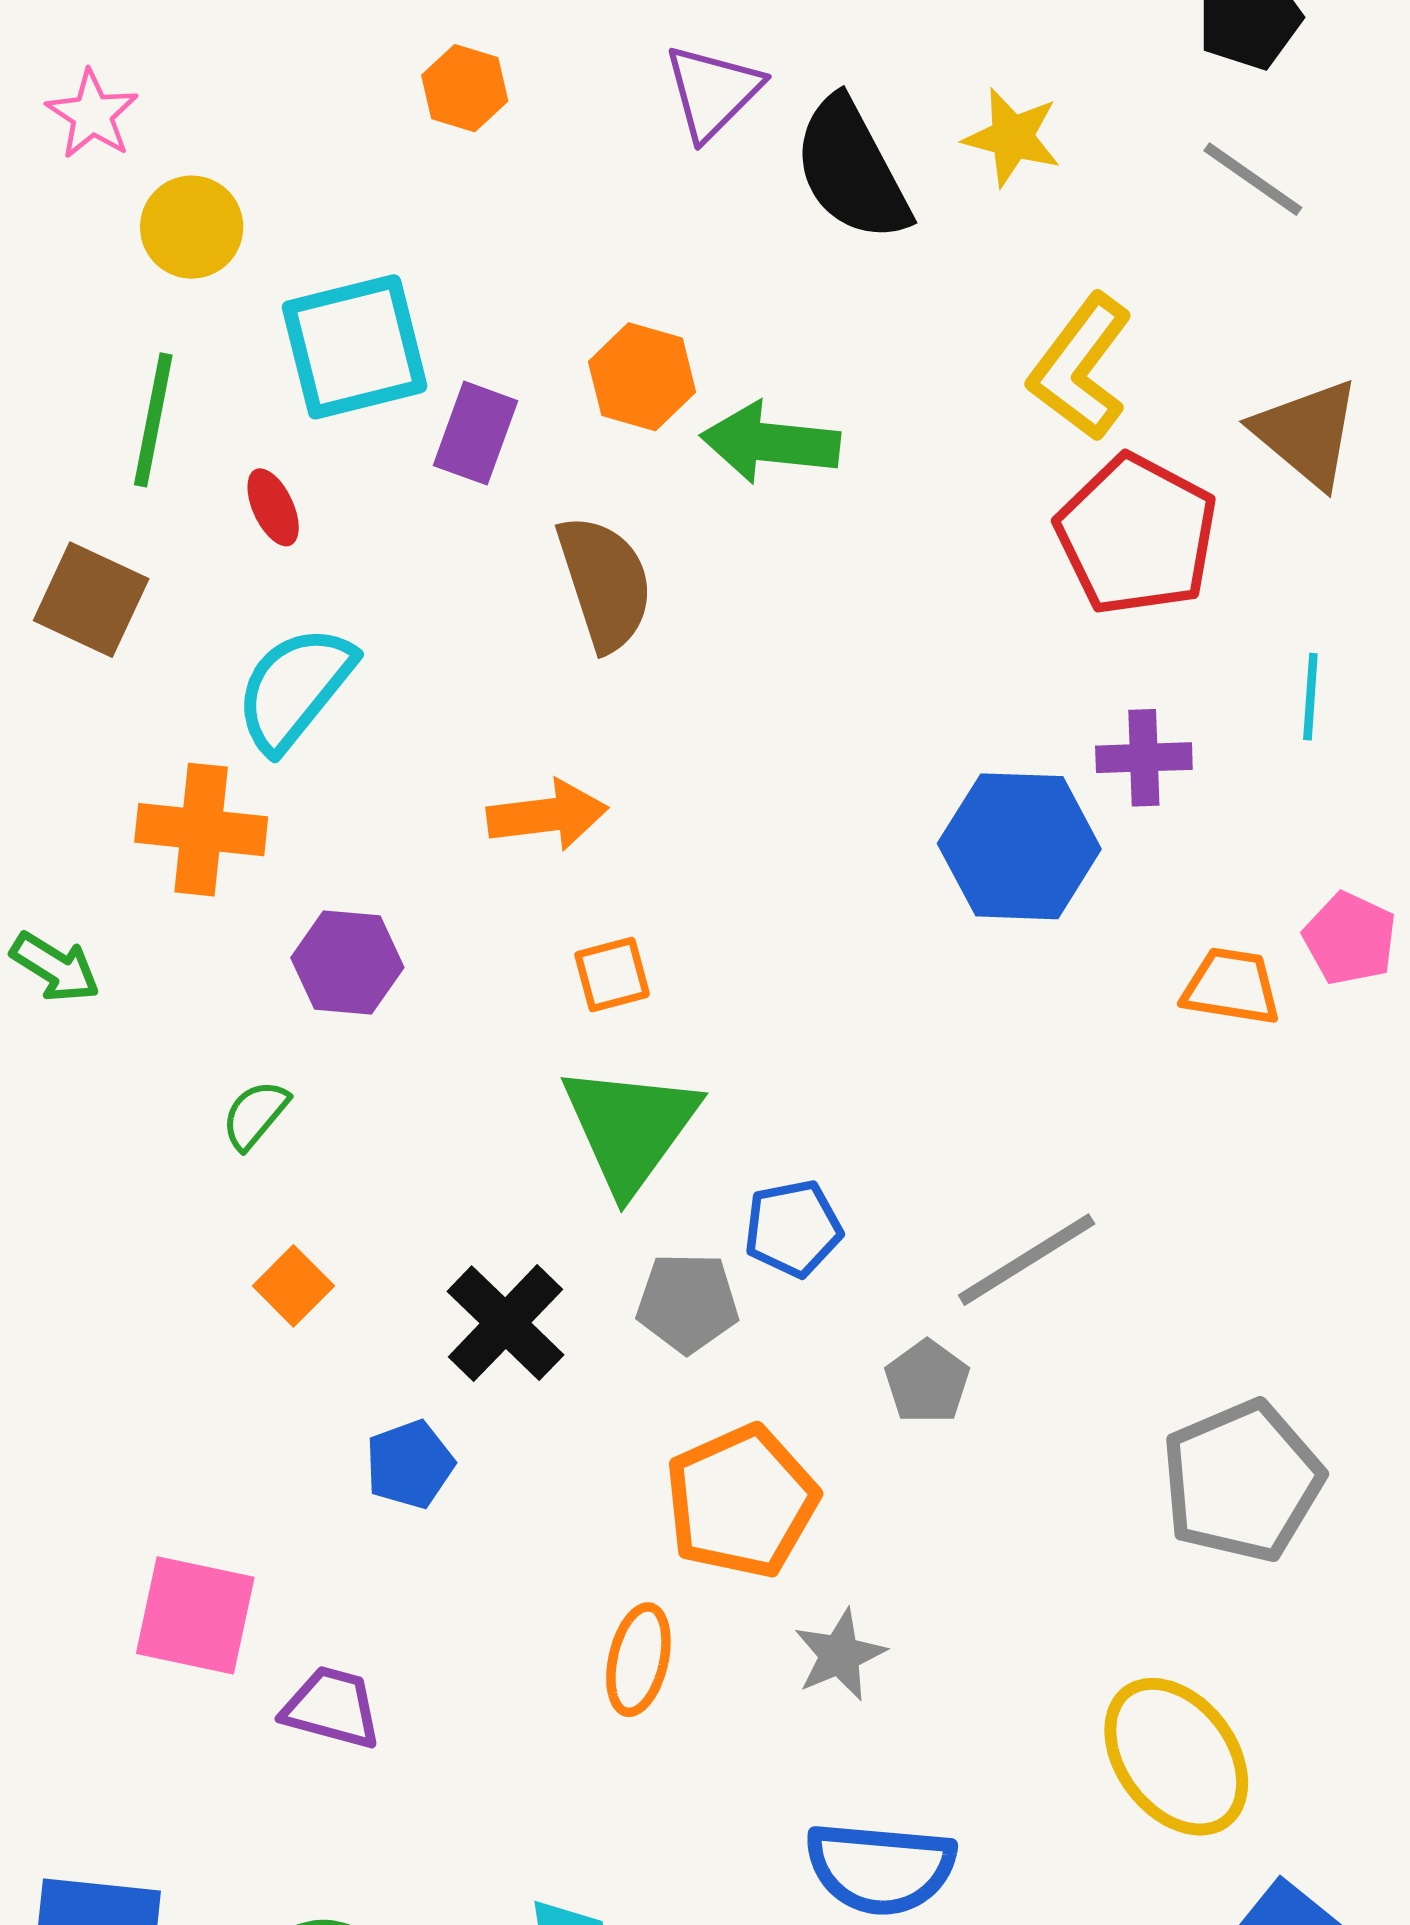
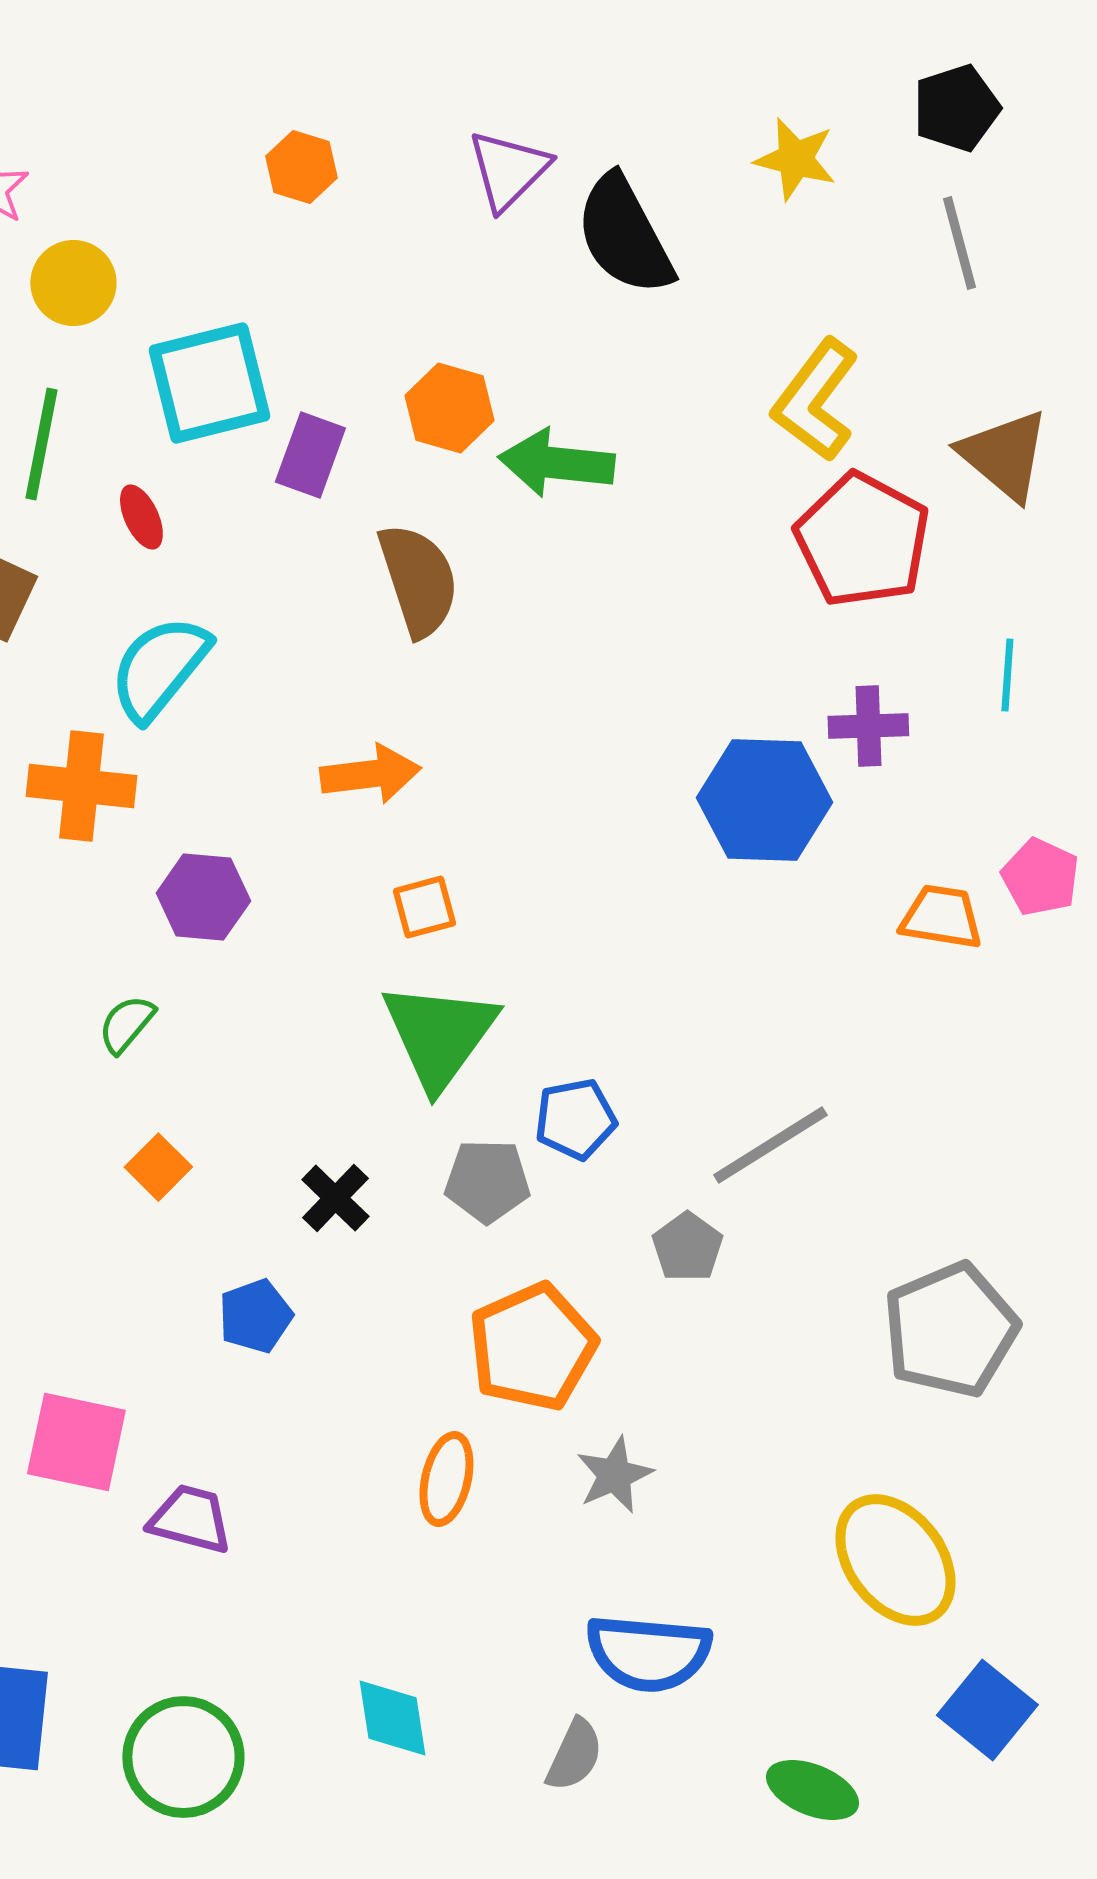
yellow star: (1012, 137) -> (795, 159), moved
gray line: (1253, 179) -> (959, 243), turned 40
black cross: (505, 1323) -> (335, 1198), size x0.7

